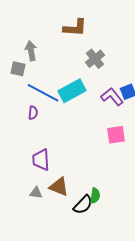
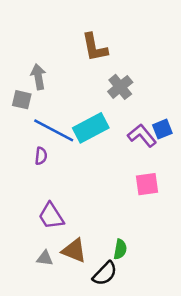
brown L-shape: (75, 28) -> (95, 47), turned 75
purple trapezoid: (41, 160) -> (51, 216), turned -30
green semicircle: (95, 196) -> (120, 249), moved

